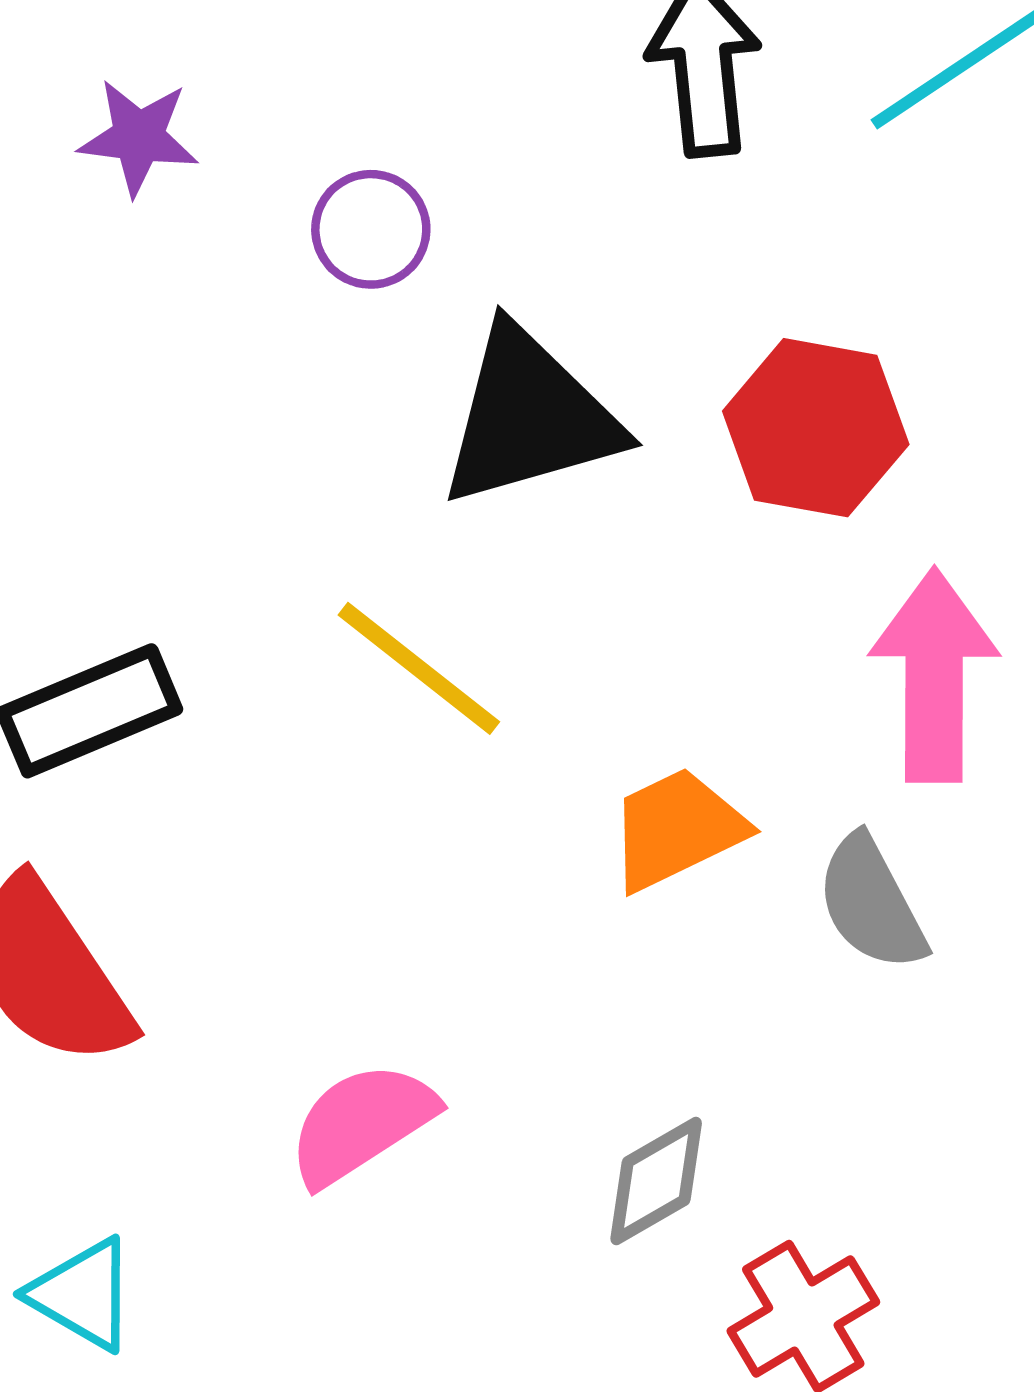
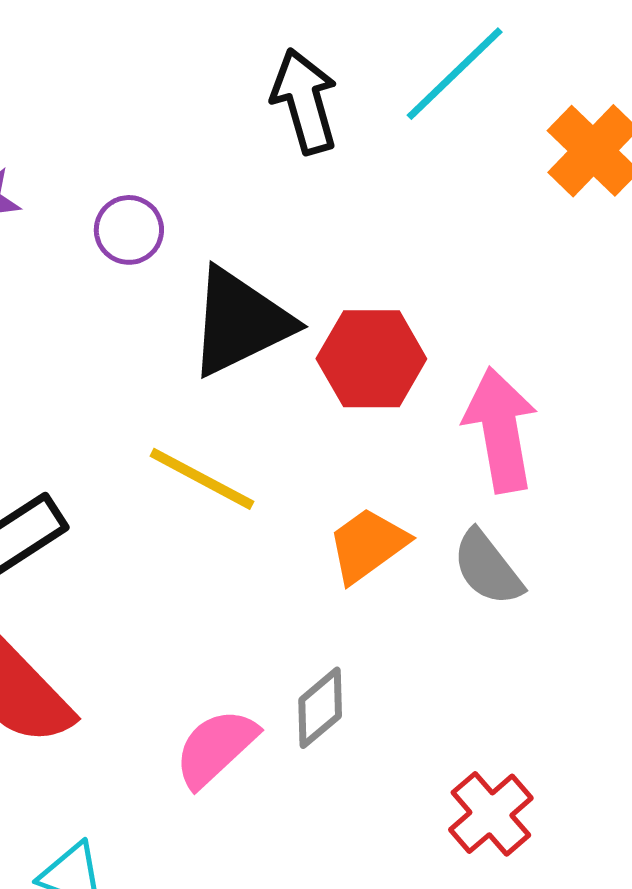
red hexagon: (816, 428) -> (371, 359), moved
gray diamond: (656, 1181) -> (320, 708), moved

